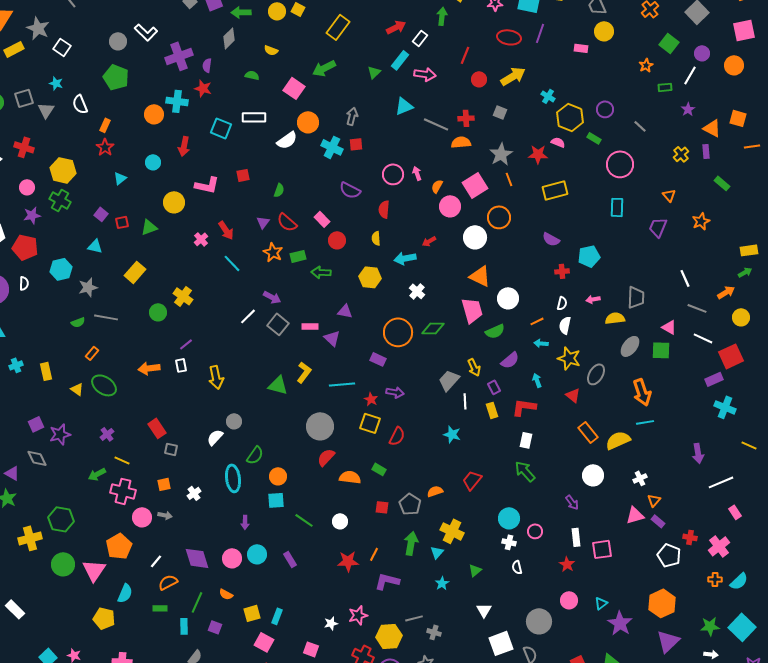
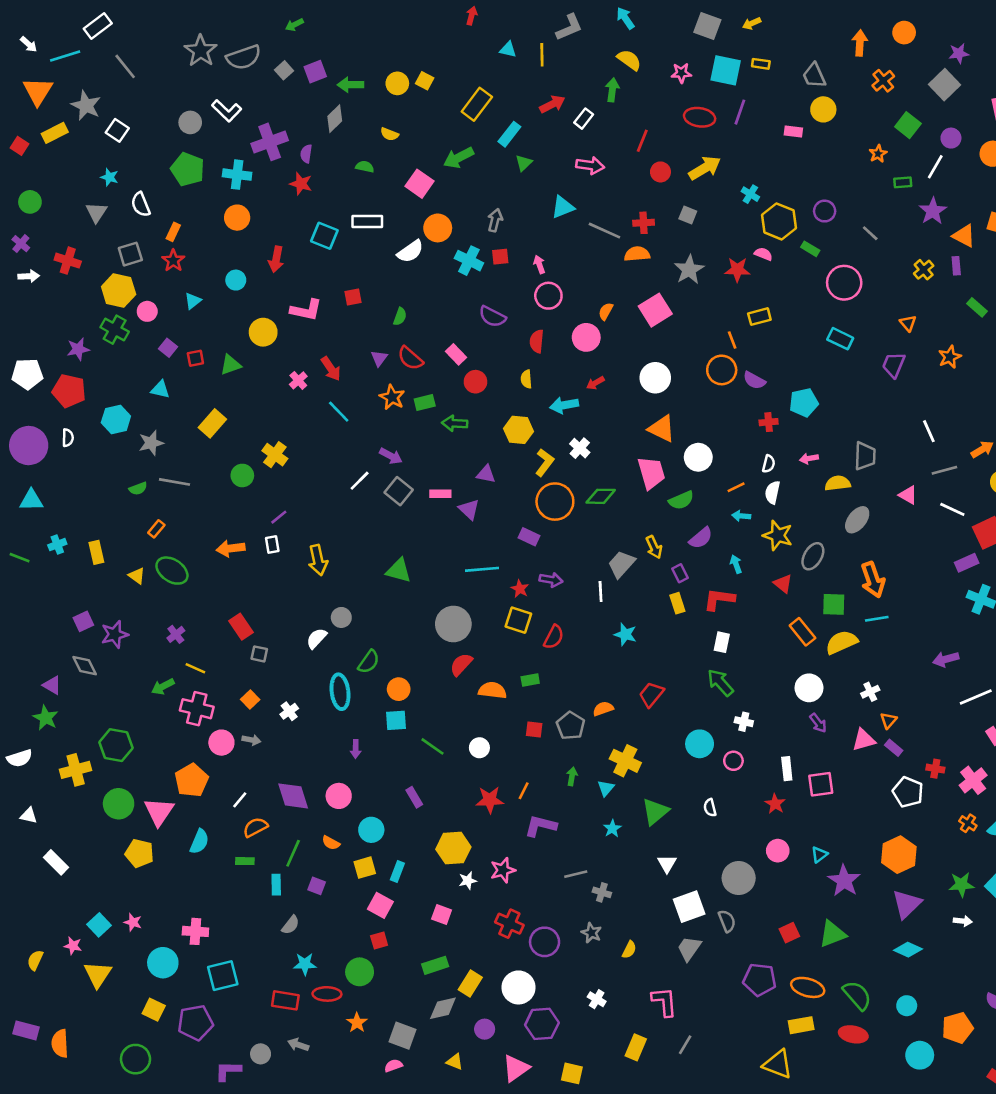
cyan rectangle: (400, 60) -> (509, 134), moved
gray square: (24, 98) -> (130, 254), moved
cyan cross: (177, 101) -> (237, 175), moved
purple star: (688, 109) -> (933, 211), size x1.5
pink arrow: (417, 173) -> (539, 264), moved
orange line: (509, 179) -> (732, 340), moved
pink circle: (27, 187) -> (147, 311), moved
yellow rectangle: (555, 190) -> (759, 317), size x0.7
pink circle: (450, 206) -> (586, 337), moved
cyan rectangle: (617, 207) -> (840, 339), turned -66
orange circle: (499, 217) -> (722, 370), moved
gray line: (697, 308) -> (944, 470), turned -36
green square: (661, 350) -> (834, 604), moved
yellow L-shape: (304, 372) -> (545, 462), moved
white line: (465, 401) -> (601, 591), moved
purple arrow: (698, 453) -> (946, 659), turned 84
green rectangle: (379, 469) -> (530, 680), turned -40
orange square: (164, 484) -> (250, 700), turned -32
purple arrow: (572, 502) -> (818, 723), moved
white cross: (509, 542) -> (744, 722), moved
green arrow: (411, 543) -> (572, 776), size x0.6
cyan circle: (257, 554) -> (371, 830), moved
green triangle: (475, 570) -> (655, 812), size x1.6
orange cross: (715, 579) -> (968, 823), turned 32
yellow pentagon: (104, 618) -> (139, 853), moved
yellow hexagon: (389, 636) -> (453, 848), moved

